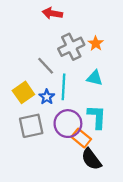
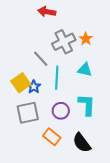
blue star: (47, 97) -> (34, 87), moved
purple circle: (68, 124) -> (61, 111), size x0.7
orange rectangle: (81, 138) -> (52, 137), moved

